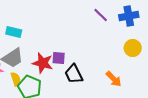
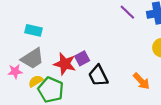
purple square: (59, 58) -> (82, 58), turned -32
yellow semicircle: (16, 79) -> (36, 81), turned -104

